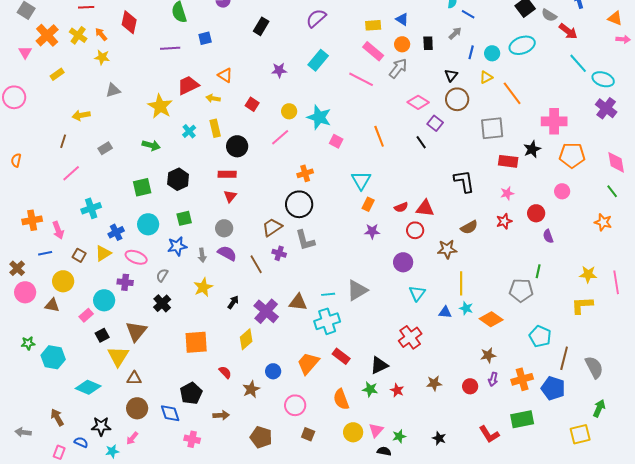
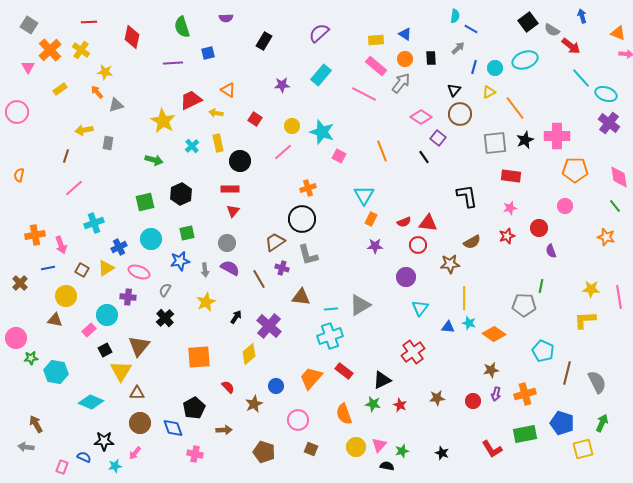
orange arrow: (101, 34) -> (97, 92), moved
gray rectangle: (105, 148) -> (108, 143), moved, turned -48
black star: (532, 149) -> (525, 140), moved
pink circle: (25, 292) -> (16, 338), moved
brown triangle: (298, 302) -> (301, 297), moved
blue pentagon: (553, 388) -> (562, 423), moved
brown arrow: (57, 417) -> (36, 424), moved

